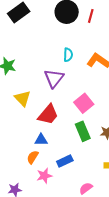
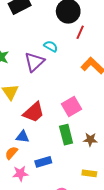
red line: (91, 16) -> (80, 32), moved
cyan semicircle: (68, 55) -> (51, 46), moved, turned -72
purple triangle: (54, 78) -> (34, 62), moved

